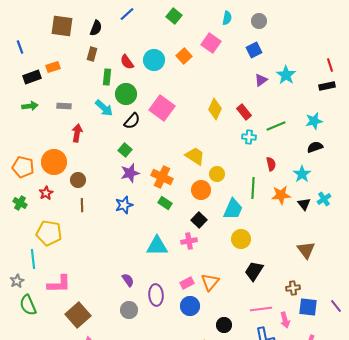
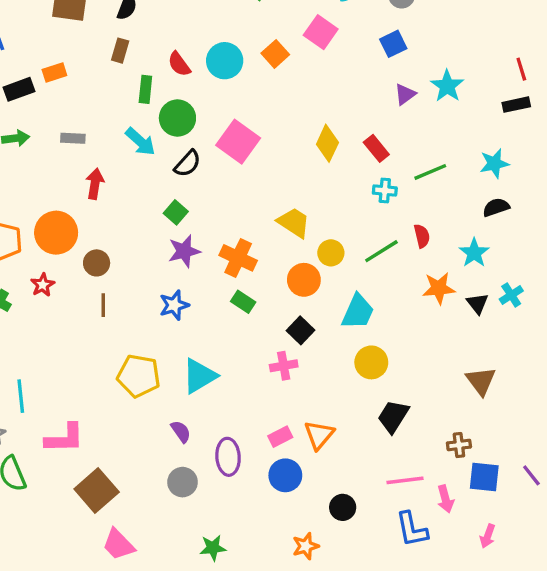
green line: (253, 188) -> (381, 251), moved, turned 55
yellow pentagon: (49, 233) -> (139, 376), moved
cyan triangle: (157, 246) -> (199, 376), moved, turned -30

